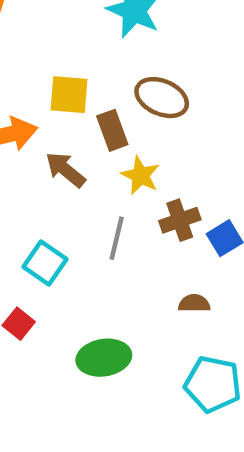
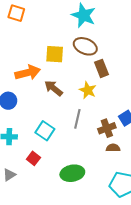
brown ellipse: (162, 98) -> (85, 46), moved
brown rectangle: (112, 130) -> (102, 68), moved
brown cross: (180, 220) -> (107, 128), moved

